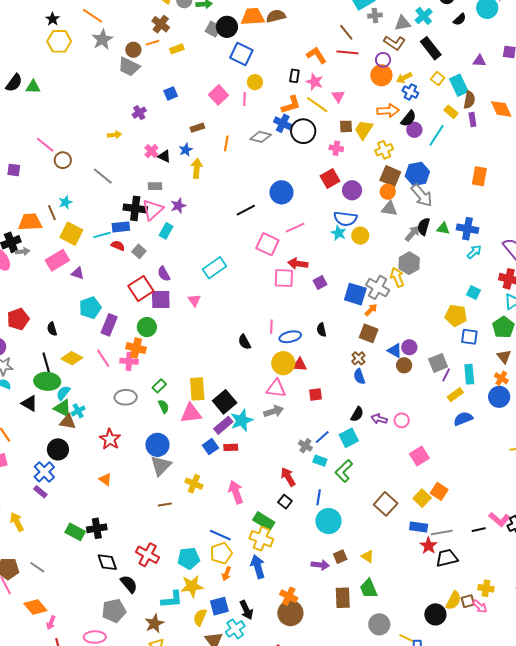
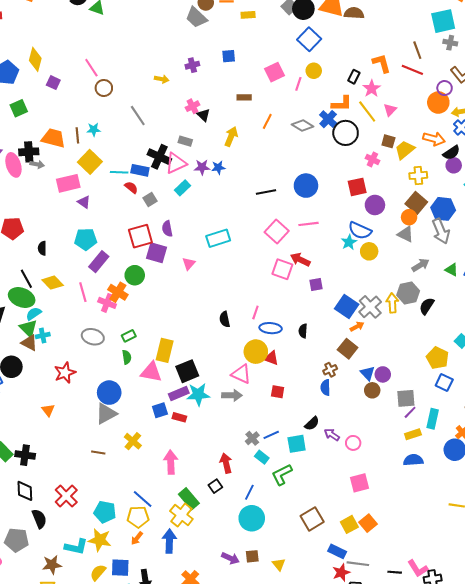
blue star: (186, 150) -> (218, 167), moved
black semicircle: (424, 227) -> (427, 306), moved
black line: (46, 362) -> (26, 279), turned -30

